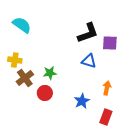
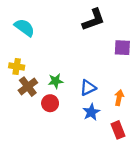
black L-shape: (88, 33) -> (93, 20), moved
blue triangle: (89, 61) -> (88, 88), moved, turned -42
red rectangle: (106, 117) -> (118, 130), turned -42

